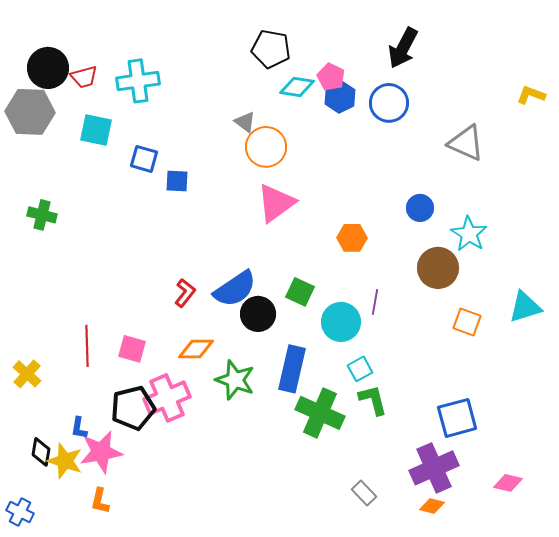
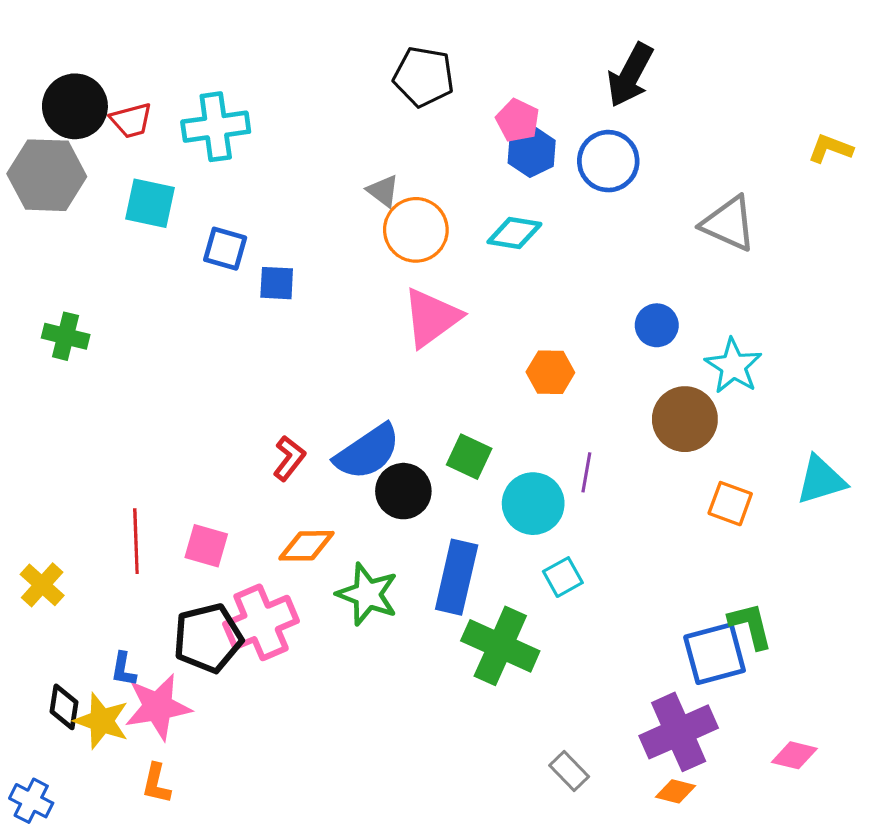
cyan diamond: (297, 87) -> (514, 233), moved
green L-shape: (373, 400) -> (751, 626), moved

